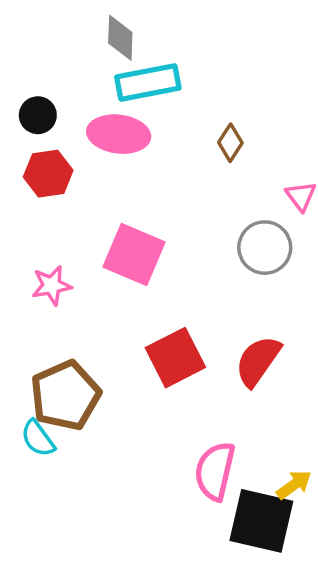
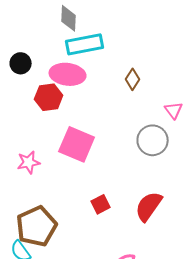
red hexagon: (48, 174) -> (49, 97), moved
red square: (175, 358) -> (101, 204), size x0.6

